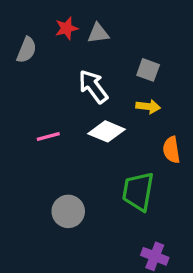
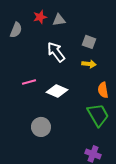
white diamond: (106, 131) -> (57, 91), moved
green trapezoid: (138, 191) -> (98, 115), moved, turned 140

